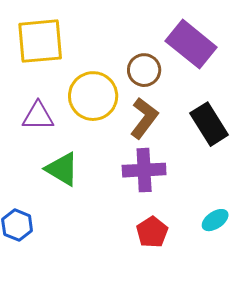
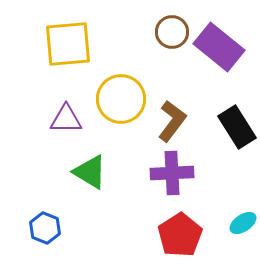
brown circle: (144, 70) -> (172, 32), moved
red pentagon: (152, 232) -> (180, 235), size x1.4

